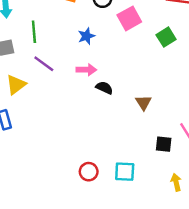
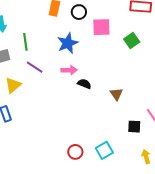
pink square: (129, 18) -> (101, 27), turned 30
blue star: (86, 36) -> (68, 43), size x1.5
cyan square: (125, 172) -> (104, 150), turned -30

